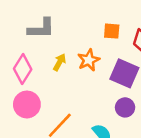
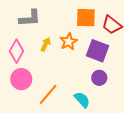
orange square: (112, 31) -> (86, 18), size x1.5

